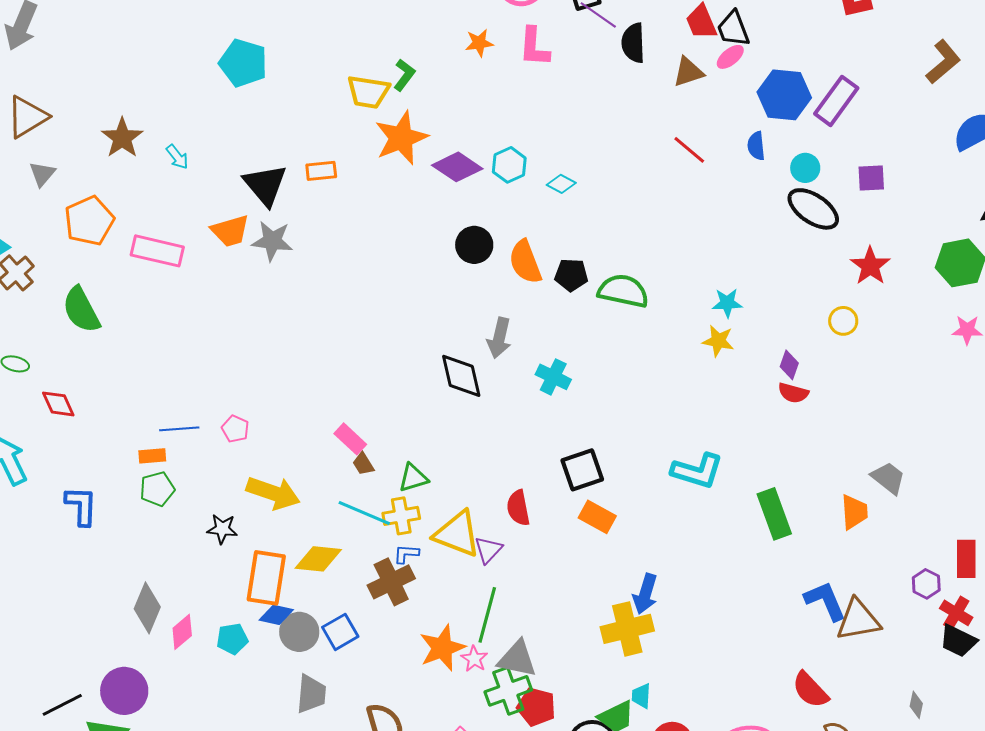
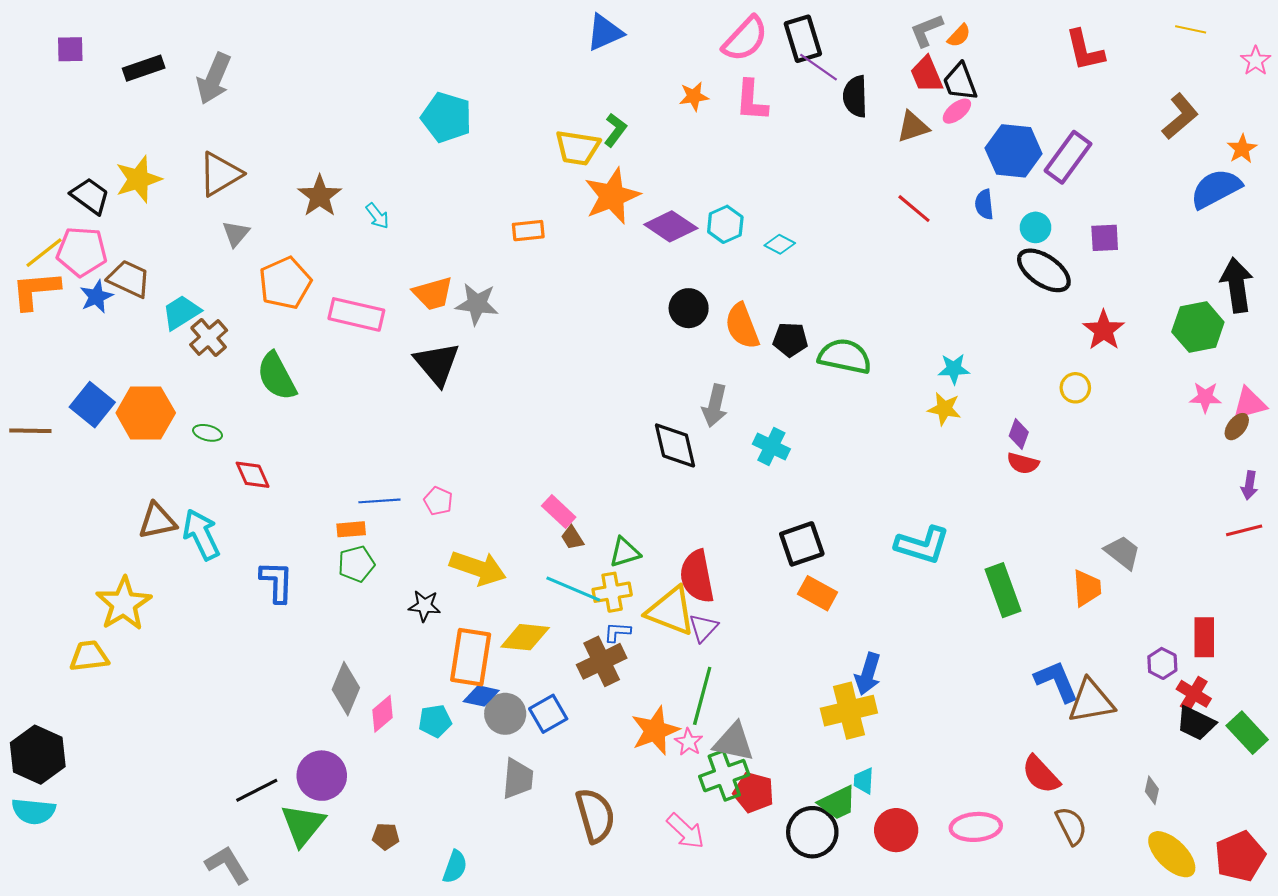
black triangle: (265, 185) -> (437, 364), moved
red semicircle: (518, 508) -> (697, 576), moved, size x1.4

